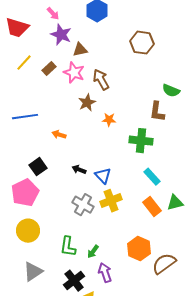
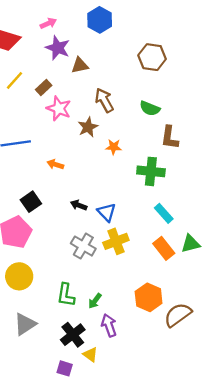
pink arrow: (53, 14) -> (48, 23), turned -72
pink star: (74, 73) -> (59, 108), moved
green semicircle: (171, 91) -> (150, 108), moved

